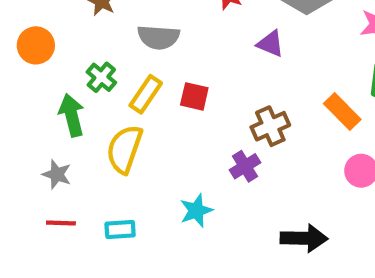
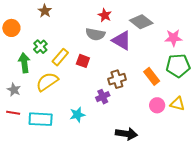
gray semicircle: (158, 37) -> (95, 34), moved
purple triangle: (271, 44) -> (122, 40), size x1.5
yellow semicircle: (124, 149) -> (47, 82), turned 30
cyan rectangle: (120, 229) -> (41, 119), size x1.6

